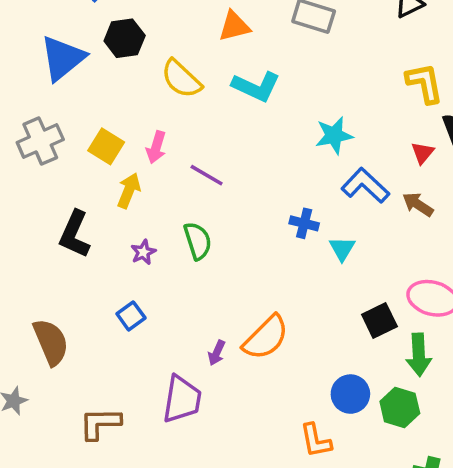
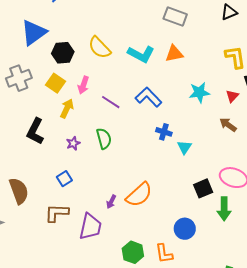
orange triangle: (234, 26) -> (174, 54), moved
black hexagon: (125, 38) -> (63, 53), moved
cyan star: (334, 135) -> (199, 92), moved
blue L-shape: (365, 185) -> (149, 97), moved
green hexagon: (400, 407) -> (133, 252), moved
brown L-shape: (100, 423) -> (57, 213), moved

